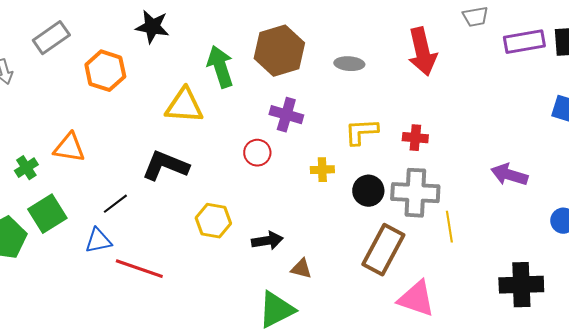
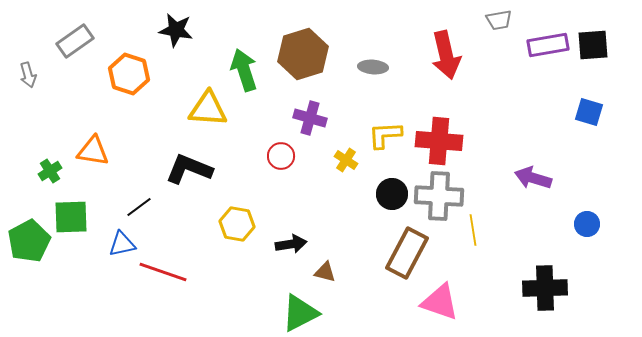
red cross: (415, 138) -> (439, 141), size x1.8
yellow cross: (322, 170) -> (346, 160), moved, turned 35
green square: (47, 214) -> (71, 217), turned 30

